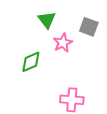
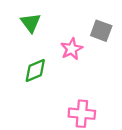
green triangle: (47, 20) -> (31, 23), moved

